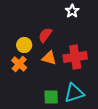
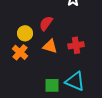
red cross: (75, 57) -> (76, 45), size x0.7
cyan triangle: (74, 93) -> (75, 81), turned 40

